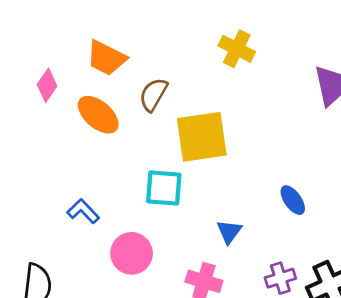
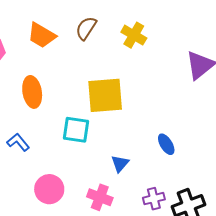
brown semicircle: (153, 95) -> (86, 28), moved
orange ellipse: (98, 115) -> (32, 92), moved, turned 36
pink circle: (132, 253) -> (49, 189), moved

